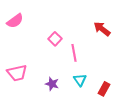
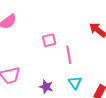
pink square: (55, 39) -> (49, 40), turned 32

